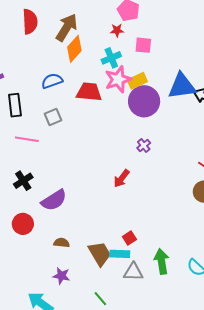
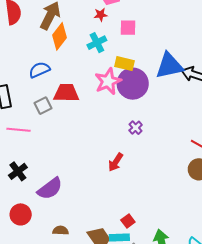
pink star: (118, 79) -> (108, 81), moved
yellow rectangle: (137, 81) -> (124, 64), turned 42
red trapezoid: (89, 92) -> (66, 93), moved

